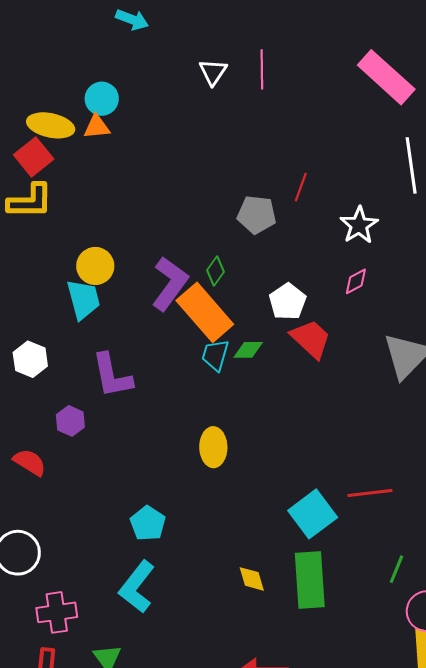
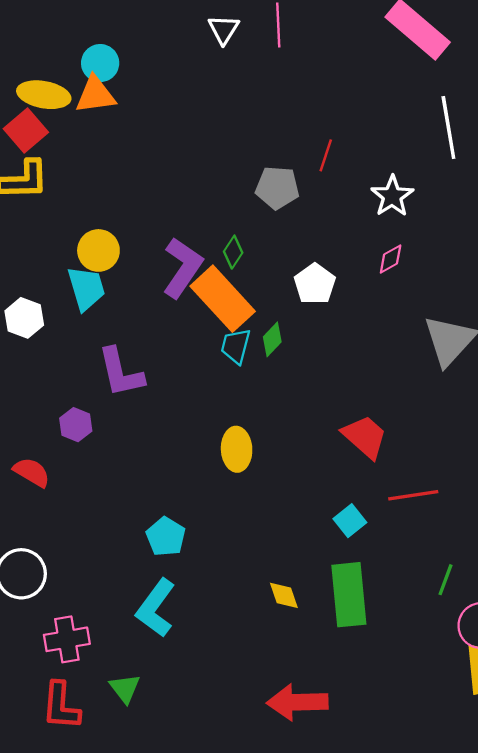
orange triangle: (97, 127) -> (95, 95), size x1.4
red trapezoid: (311, 339) -> (365, 437), moved
green diamond: (248, 350) -> (272, 339), turned -44
white hexagon: (30, 359) -> (24, 318), moved
cyan square: (313, 514) -> (350, 521), size x0.6

